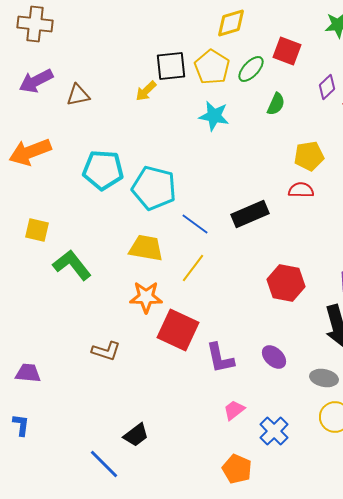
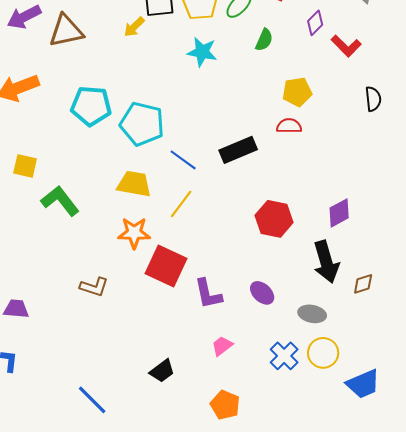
brown triangle: (78, 95) -> (66, 31), size x1.5
blue cross: (274, 431) -> (284, 356), moved
black trapezoid: (136, 435) -> (162, 371), moved

